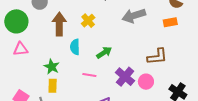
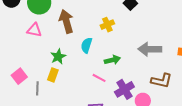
gray arrow: (134, 16) -> (150, 49), moved
brown arrow: (59, 24) -> (66, 21), moved, turned -35
pink line: (89, 75) -> (99, 78), moved

